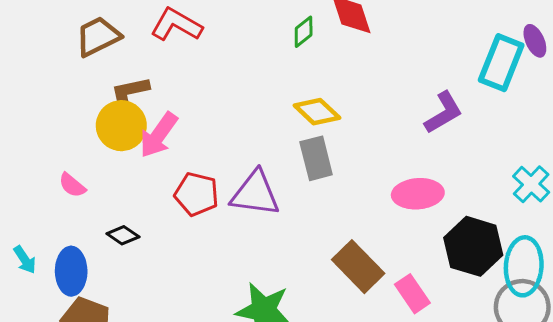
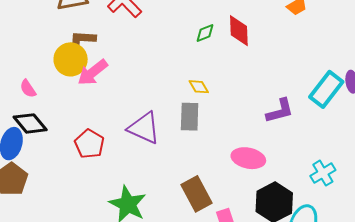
yellow diamond: (317, 112) -> (199, 87), size x0.7
red pentagon: (197, 194) -> (89, 144), moved
black diamond: (123, 235) -> (30, 123), moved, size x1.6

